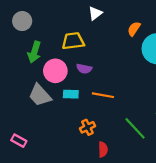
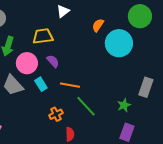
purple semicircle: (84, 69) -> (53, 61), turned -144
cyan rectangle: (71, 94) -> (41, 84), turned 56
green line: (135, 128) -> (86, 106), moved

